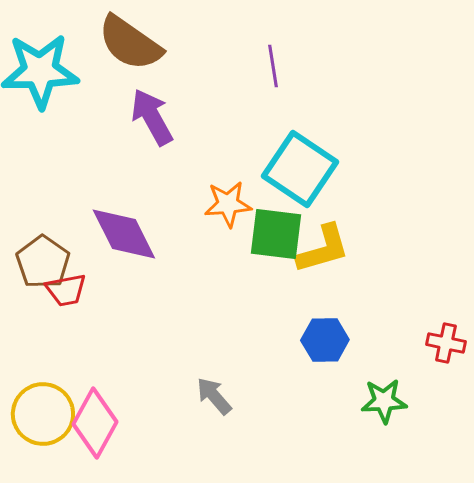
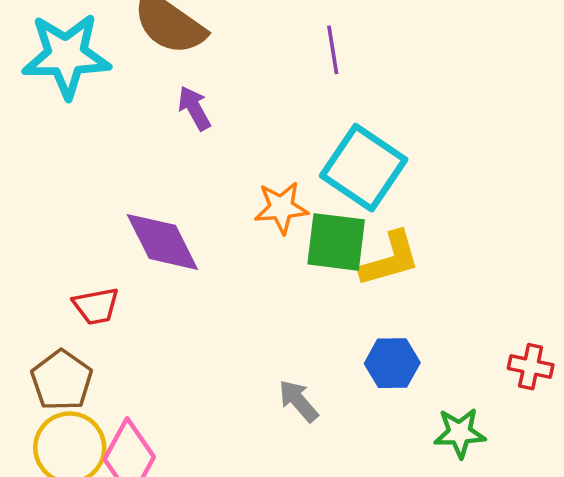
purple arrow: (152, 117) -> (194, 108), size x0.7
brown pentagon: (43, 262) -> (62, 380), moved
gray arrow: (214, 396) -> (298, 401), moved

